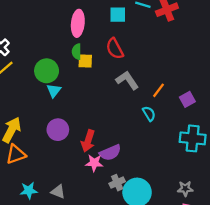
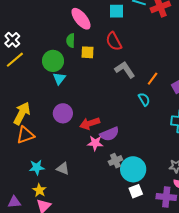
pink ellipse: (78, 23) -> (81, 19), turned -45
green semicircle: (77, 52) -> (71, 41), moved
red arrow: (88, 141) -> (90, 123), turned 54

